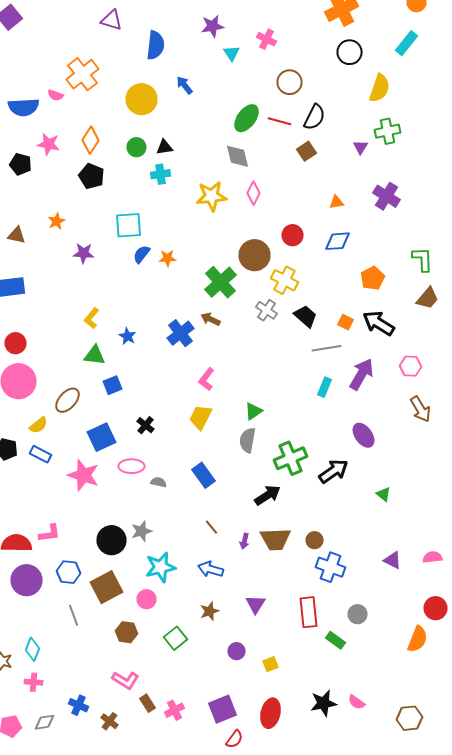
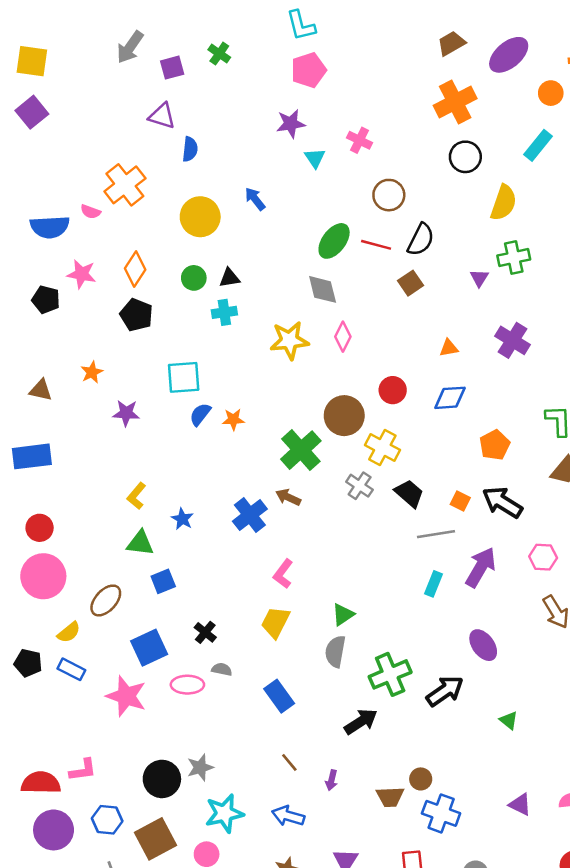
blue semicircle: (156, 45) -> (190, 149), moved, size x0.7
gray semicircle: (158, 482) -> (222, 669), moved
brown trapezoid: (276, 539) -> (390, 797), moved, size x0.7

